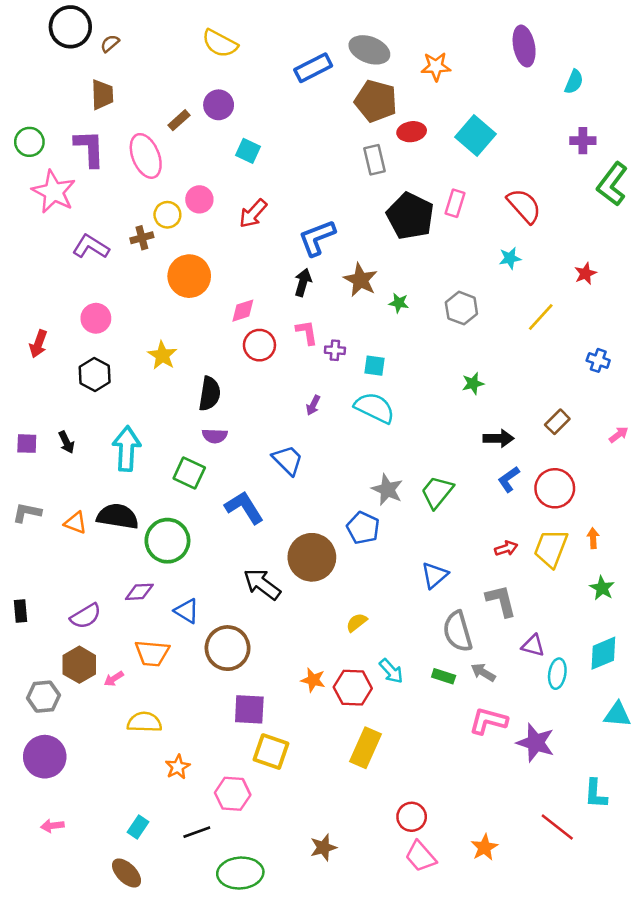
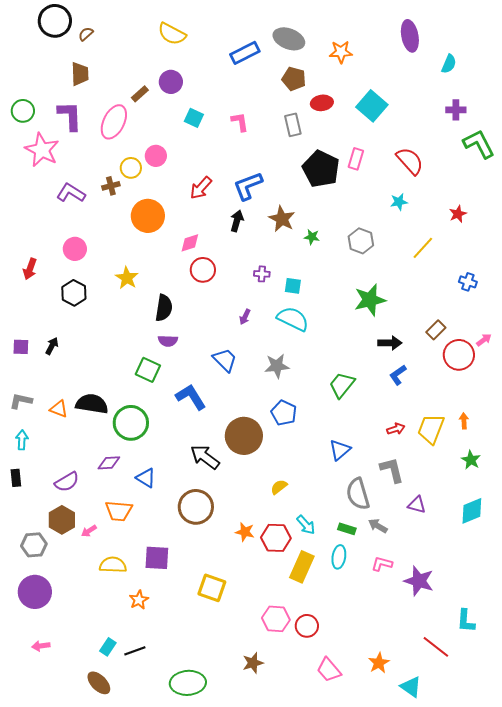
brown pentagon: (376, 101) -> (294, 79), size x0.7
pink ellipse: (146, 156) -> (114, 122), turned 48
green L-shape: (612, 184) -> (479, 144), turned 116
red arrow: (253, 213) -> (201, 188), moved
pink L-shape: (307, 332) -> (240, 122), moved
green star: (473, 383) -> (370, 300), size x1.8
black arrow: (66, 442) -> (52, 346), turned -126
cyan arrow: (127, 449) -> (22, 440), moved, size x0.6
red circle: (555, 488) -> (459, 355), moved
gray star: (387, 490) -> (277, 366), moved, turned -30
brown circle: (228, 648) -> (196, 507), moved
cyan ellipse: (557, 674) -> (339, 557), moved
purple square: (249, 709) -> (157, 558), moved
cyan triangle: (617, 715) -> (411, 687), moved, turned 30
pink L-shape: (488, 721) -> (382, 564), size x0.7
yellow rectangle: (366, 748) -> (302, 567), moved
pink hexagon: (233, 794) -> (276, 619), moved
red circle: (412, 817) -> (307, 626), moved
black line: (197, 832) -> (135, 651), moved

